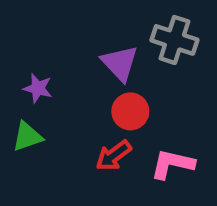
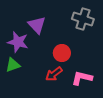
purple triangle: (120, 63) -> (37, 25), moved
purple star: (38, 88) -> (18, 42), size x1.5

